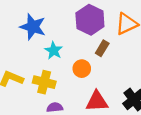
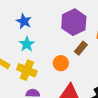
blue star: (33, 27) -> (24, 21), size x0.7
cyan star: (54, 51) -> (27, 44), moved

